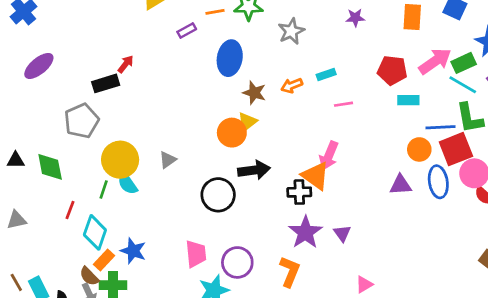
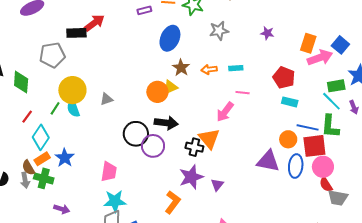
pink arrow: (435, 61) -> (320, 58), moved
red arrow: (126, 64) -> (94, 23), size x1.5
pink arrow: (329, 156) -> (225, 112), moved
purple triangle: (401, 185) -> (268, 161), size x1.4
purple circle: (237, 262) -> (153, 146), moved

